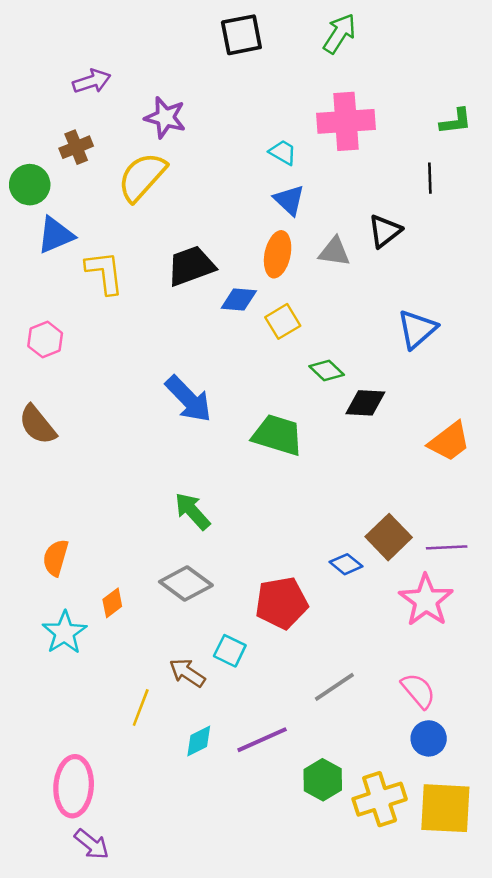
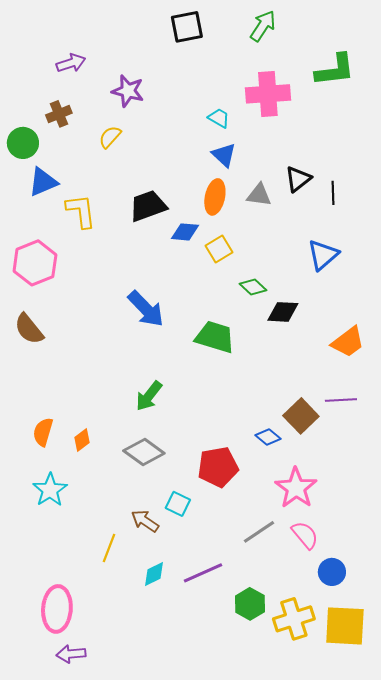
green L-shape: (456, 121) -> (335, 70), moved, size x1.6
yellow semicircle: (142, 177) -> (110, 137), size x0.6
black line: (430, 178) -> (333, 193), moved
pink hexagon: (45, 340) -> (35, 263), size x1.6
green arrow: (192, 511) -> (149, 396), turned -100
purple line: (447, 547) -> (341, 400), moved
pink star: (426, 600) -> (296, 488), moved
orange diamond: (112, 603) -> (82, 440), moved
pink semicircle: (418, 691) -> (305, 535), moved
purple arrow: (92, 844) -> (71, 654), turned 136

